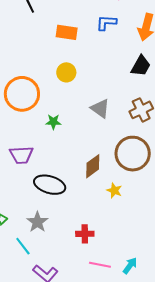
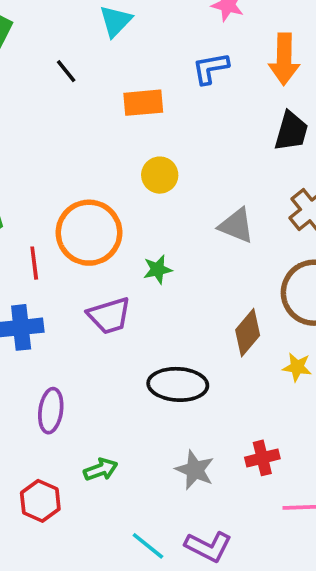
purple trapezoid: (21, 155) -> (109, 316), moved
gray star: (37, 222) -> (195, 470), moved
cyan line: (23, 246) -> (148, 546), moved

